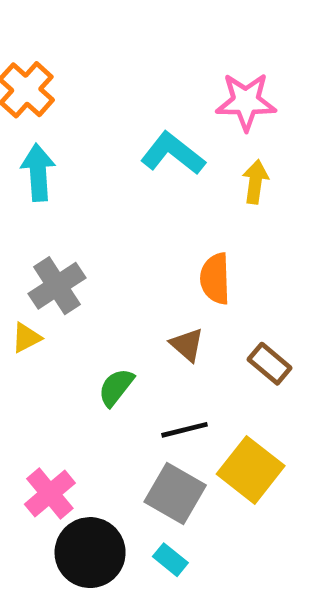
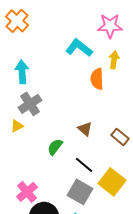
cyan arrow: (38, 172) -> (22, 72), moved
orange semicircle: (215, 279) -> (97, 79), moved
black line: (185, 430) -> (84, 165), turned 54

